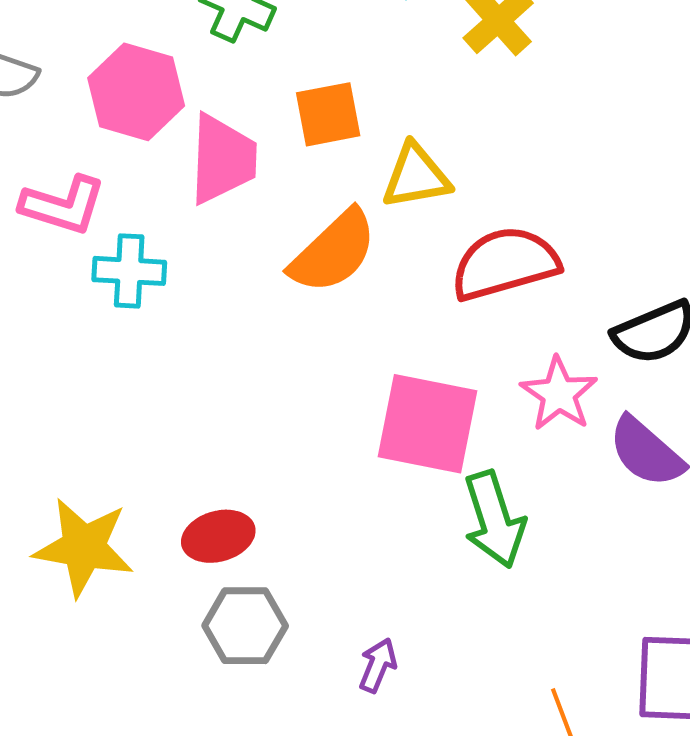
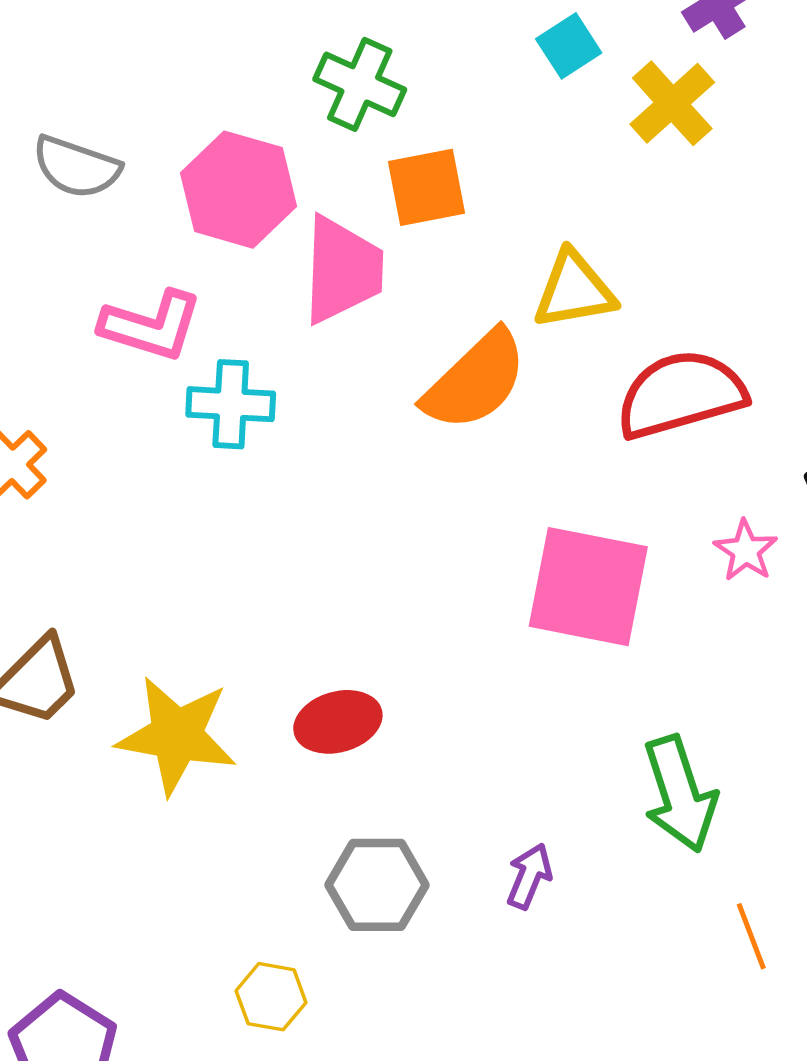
orange square: (328, 114) -> (427, 187), moved
pink star: (559, 394) -> (746, 551), size x0.7
green arrow: (494, 519) -> (680, 794), moved
gray hexagon: (245, 626) -> (377, 885), moved

